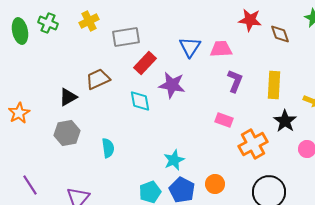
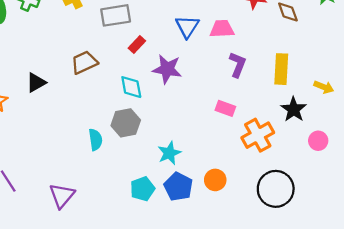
red rectangle: (145, 63) -> (137, 44), size x0.7
black triangle: (68, 97) -> (36, 83), moved
gray hexagon: (67, 133) -> (126, 123), moved

